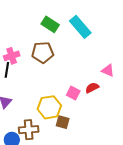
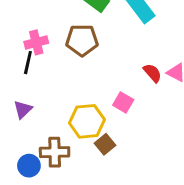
red semicircle: (92, 88) -> (152, 73), moved, turned 72
brown square: (63, 122) -> (105, 144), turned 32

